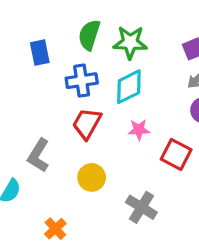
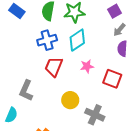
blue rectangle: (40, 53) -> (17, 11), moved, turned -35
yellow circle: (92, 177) -> (70, 100), moved

